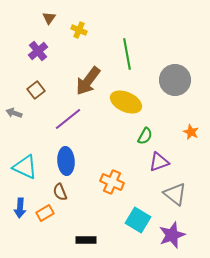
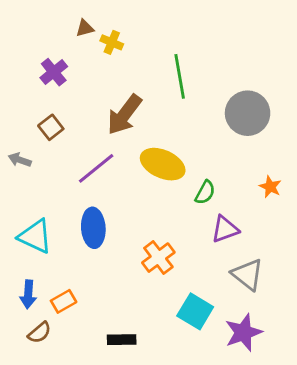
brown triangle: (49, 18) -> (85, 28), moved, turned 40
yellow ellipse: (126, 102) -> (163, 164), moved
orange cross: (112, 182) -> (158, 258), turned 30
brown semicircle: (60, 192) -> (40, 333), moved, turned -108

